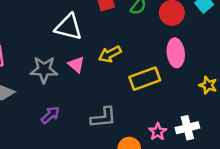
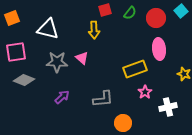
white triangle: (69, 27) -> (48, 29), moved
yellow arrow: (110, 54) -> (94, 30), moved, turned -66
pink star: (158, 132) -> (145, 92), moved

